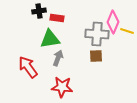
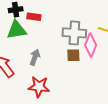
pink diamond: (113, 22) -> (91, 45), moved
green triangle: (50, 39) -> (17, 30), moved

